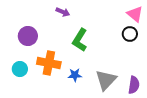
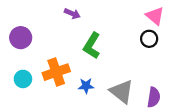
purple circle: (28, 36) -> (21, 38), moved
orange cross: (49, 63) -> (56, 72), turned -30
gray triangle: (106, 80) -> (122, 92), turned -35

